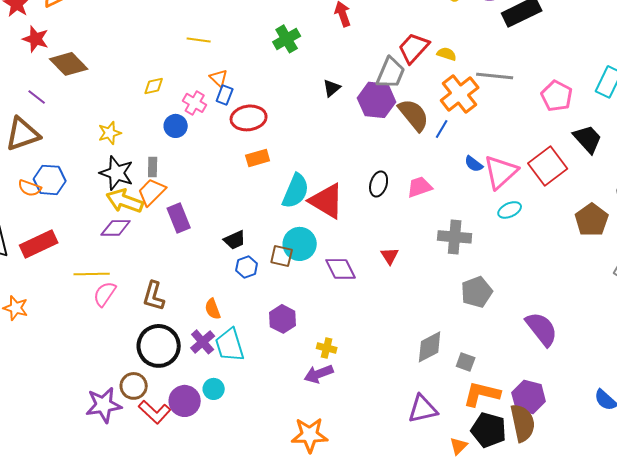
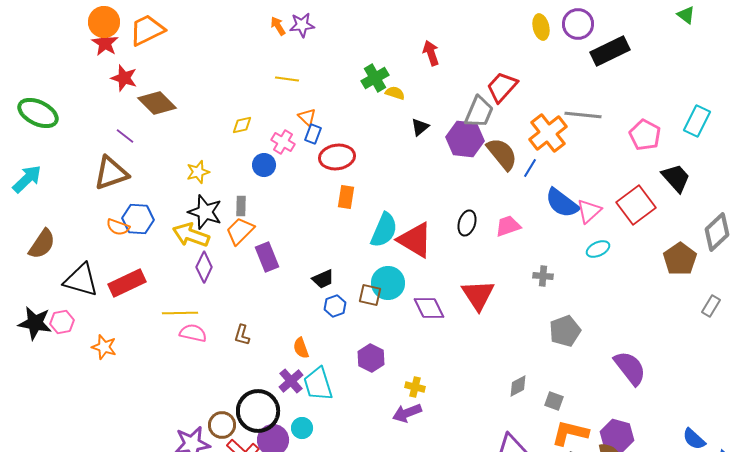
yellow semicircle: (447, 54) -> (395, 93), moved
orange rectangle: (258, 158) -> (346, 197), turned -65
blue semicircle: (474, 164) -> (562, 203), size x1.8
pink triangle: (501, 172) -> (589, 211), size x0.7
yellow arrow: (125, 201) -> (191, 235), moved
purple diamond: (116, 228) -> (204, 267), turned -64
gray cross: (455, 237) -> (543, 276), size x0.6
red triangle: (390, 256) -> (478, 295), size x1.8
pink semicircle: (105, 294) -> (193, 333), turned 68
brown L-shape: (154, 296) -> (242, 335), size x0.7
black circle: (159, 346) -> (258, 411), moved
gray diamond: (430, 347) -> (518, 386), size x0.7

